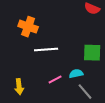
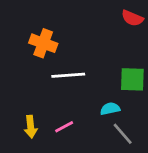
pink line: (55, 80) -> (64, 127), moved

